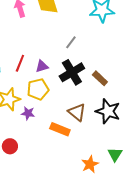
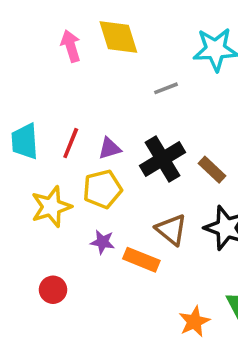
gray line: (71, 42) -> (166, 88), moved, turned 32
purple star: (28, 113) -> (102, 242), moved

